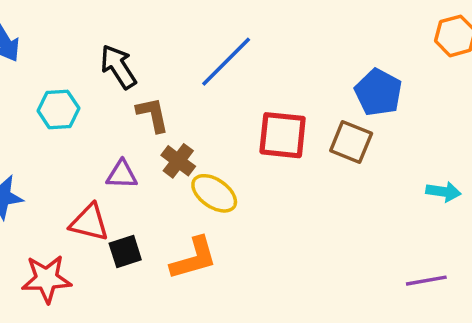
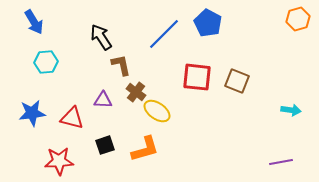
blue pentagon: (378, 92) -> (208, 23), moved
cyan hexagon: (58, 109) -> (46, 62), moved
red triangle: (89, 222) -> (72, 118), moved

